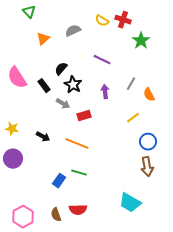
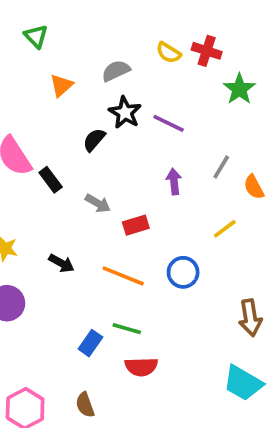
black star: (73, 85) -> (125, 113), moved
black rectangle: (44, 86) -> (51, 180), moved
blue circle: (148, 142) -> (183, 272), moved
cyan trapezoid: (130, 203) -> (243, 383), moved
red semicircle: (78, 210) -> (141, 367), moved

